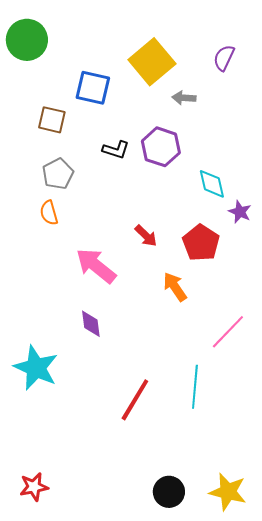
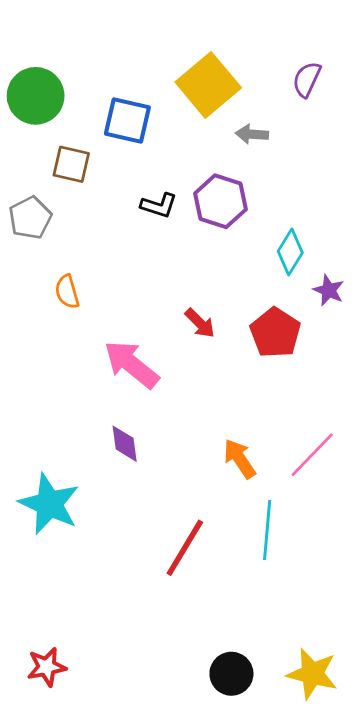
green circle: (27, 40) -> (36, 96), moved
gray pentagon: (58, 174) -> (30, 218), moved
cyan diamond: (212, 184) -> (290, 252), turned 44
orange arrow: (175, 287) -> (240, 459), moved

